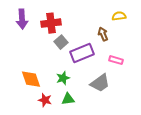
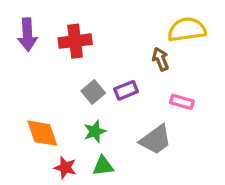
yellow semicircle: (119, 16) -> (187, 30), size x1.6
gray square: (61, 42) -> (93, 92), moved
purple rectangle: (82, 53) -> (126, 90), size x0.6

